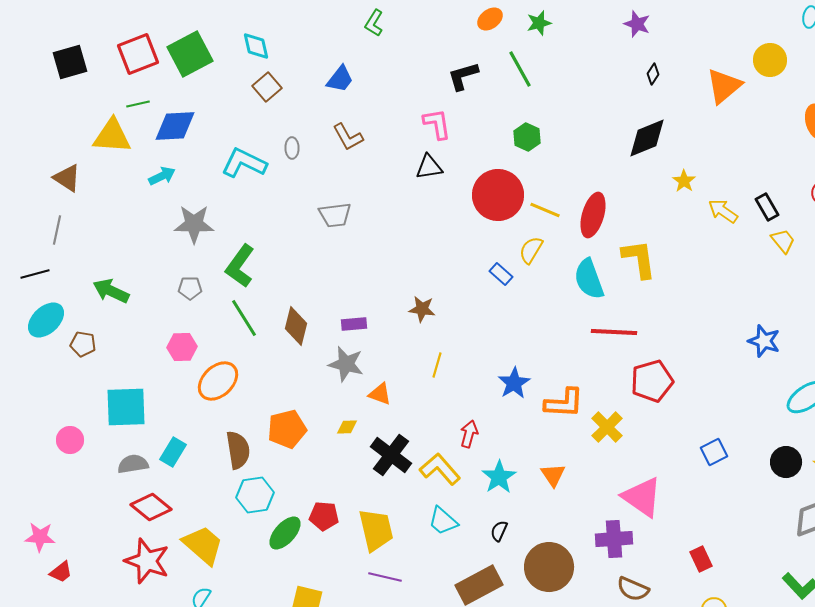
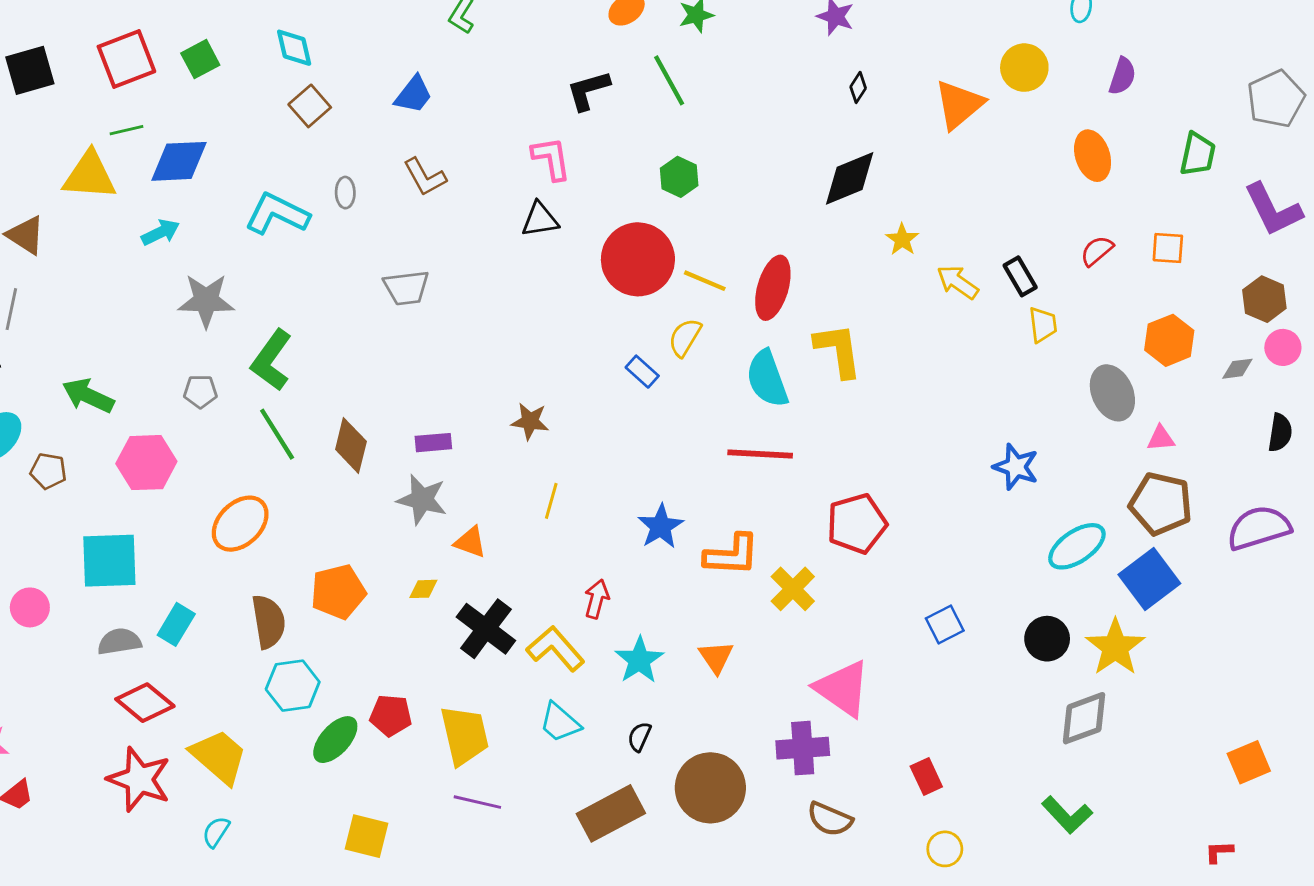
green square: (190, 54) -> (200, 59), size x0.6
yellow trapezoid: (783, 241) -> (1043, 325), turned 32
red line: (614, 332) -> (760, 454), moved
pink hexagon: (182, 347) -> (146, 463), moved, size x1.4

